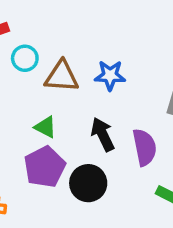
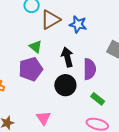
brown triangle: (62, 76) -> (50, 20), turned -45
black circle: (88, 183) -> (65, 85), moved

